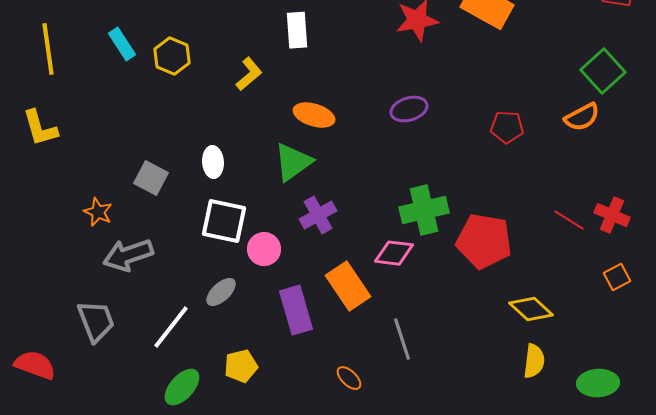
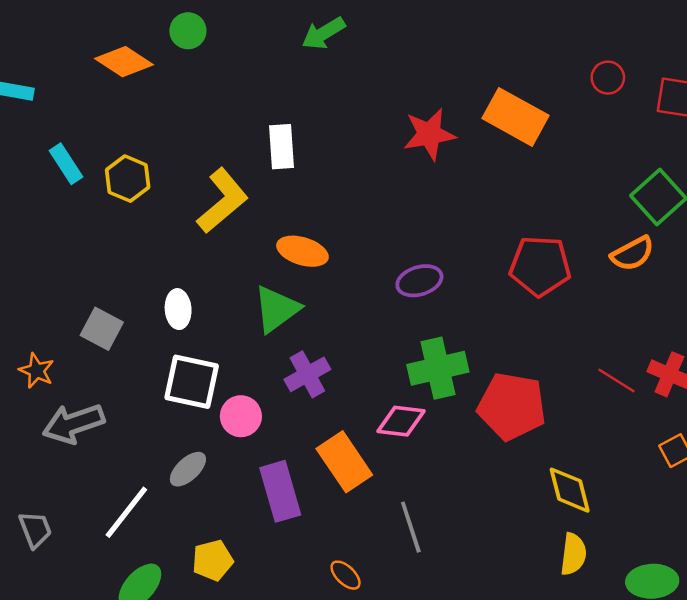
yellow L-shape: (249, 74) -> (222, 201), size x1.6
purple ellipse: (409, 109) -> (419, 281), moved
red pentagon: (507, 127) -> (540, 266), size x1.5
yellow diamond: (531, 309) -> (570, 490), turned 33
gray trapezoid: (96, 321) -> (35, 529), moved, size x0.7

